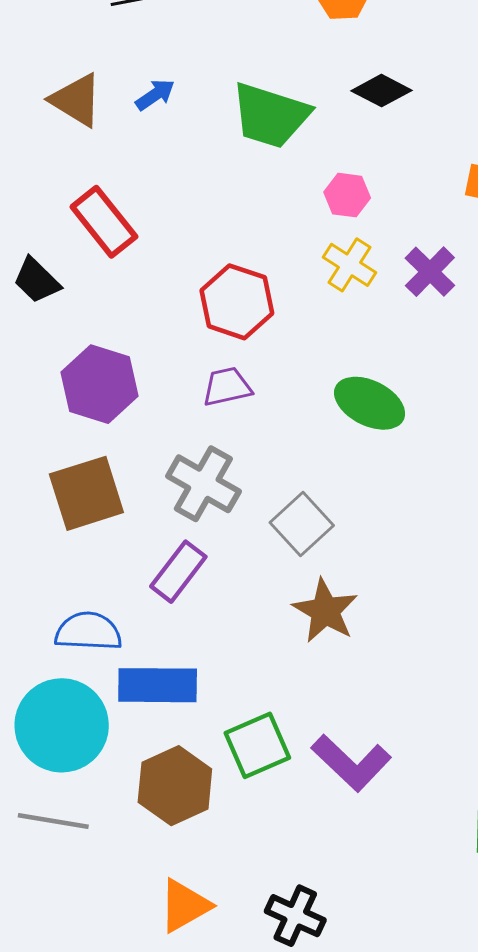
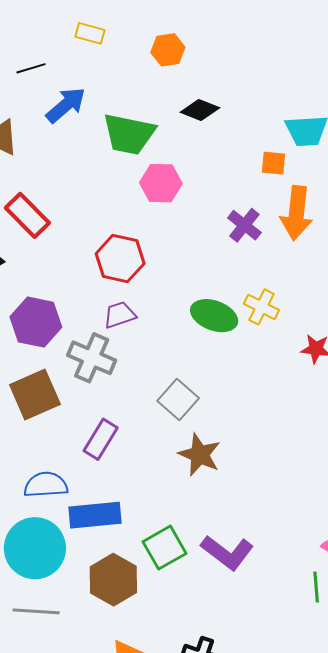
blue arrow: (155, 95) -> (66, 105), moved, size x1.6
pink hexagon: (347, 195) -> (161, 183), moved, size x1.4
yellow cross: (350, 265) -> (261, 307), moved
gray cross: (203, 484) -> (92, 358), moved

